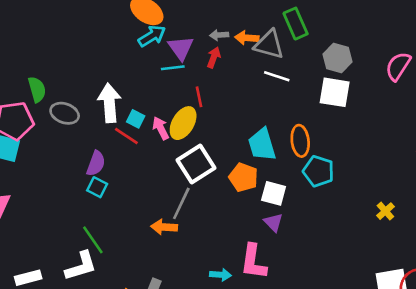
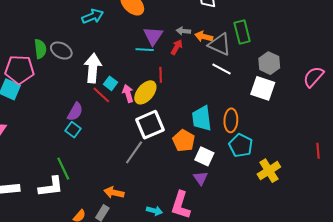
cyan arrow: (152, 36) -> (93, 16), moved
gray ellipse: (65, 113) -> (61, 50), moved
yellow cross: (385, 211) -> (269, 171), moved, size x1.6
orange arrow: (164, 227) -> (114, 193), moved

